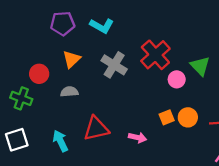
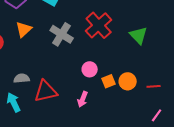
pink circle: (177, 79) -> (90, 69), moved
gray semicircle: (69, 92) -> (22, 78), moved
pink arrow: (138, 138) -> (83, 99), turned 98

